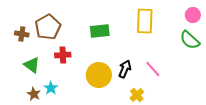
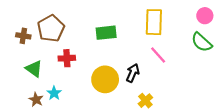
pink line: (153, 69) -> (158, 55), moved

